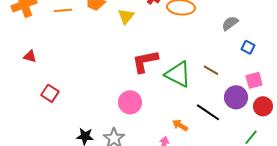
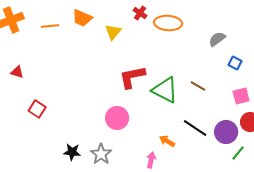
purple circle: (236, 97) -> (226, 132), moved

